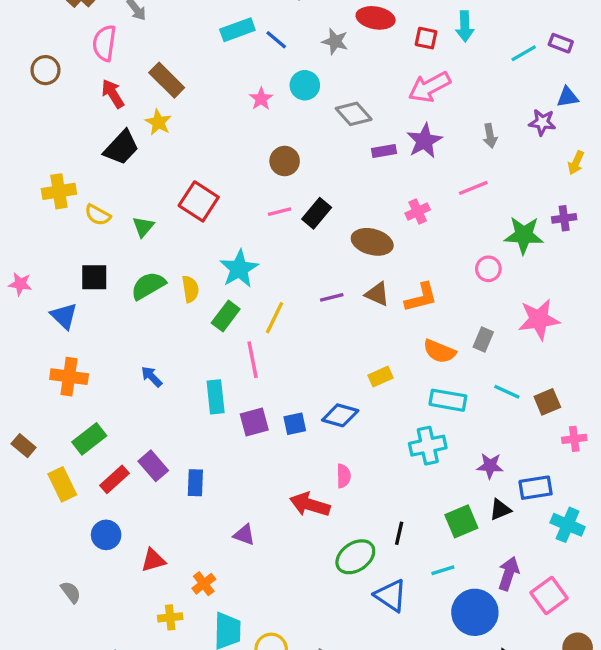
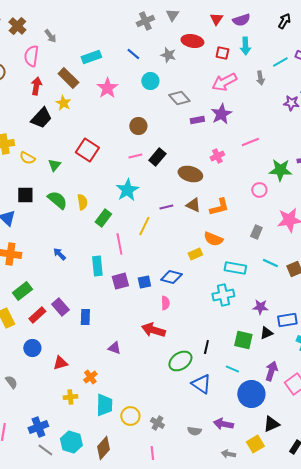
cyan rectangle: (237, 30) -> (91, 57), moved
red arrow: (113, 94) -> (36, 86), turned 42
pink star: (261, 99) -> (107, 88), moved, size x1.5
gray arrow: (490, 136) -> (260, 78), moved
cyan star: (239, 269) -> (127, 190), moved
green semicircle: (148, 286) -> (57, 200), turned 70
yellow line: (274, 318) -> (144, 226), moved
orange semicircle: (440, 351) -> (213, 239), moved
pink semicircle: (344, 476) -> (165, 303), moved
green square: (461, 521) -> (243, 340), turned 36
cyan line: (443, 570) -> (232, 369), turned 40

